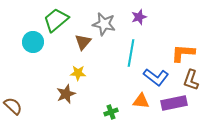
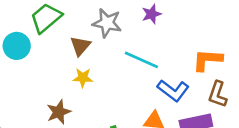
cyan line: (131, 53) -> (141, 60), turned -76
yellow star: (78, 73) -> (83, 78), moved

